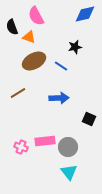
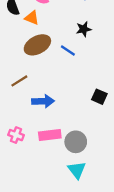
blue arrow: (59, 98) -> (43, 101), moved
black square: (89, 119) -> (99, 97), moved
pink cross: (21, 147) -> (16, 135), moved

